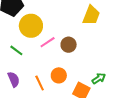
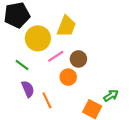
yellow trapezoid: (91, 15) -> (66, 26), moved
orange circle: (59, 75) -> (68, 77), moved
purple semicircle: (14, 79) -> (28, 89), moved

